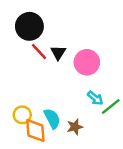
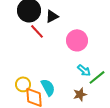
black triangle: (58, 53) -> (52, 16), moved, turned 32
brown star: (75, 127) -> (80, 94), moved

